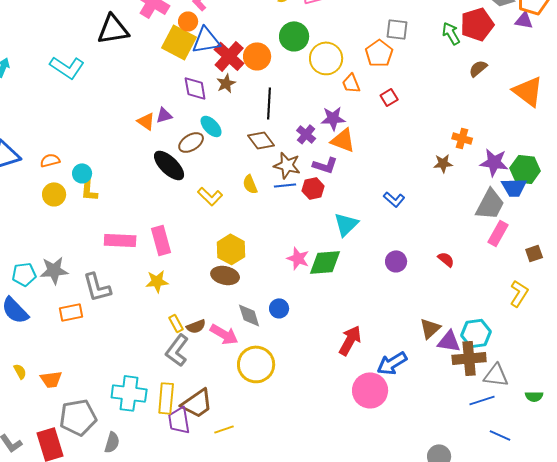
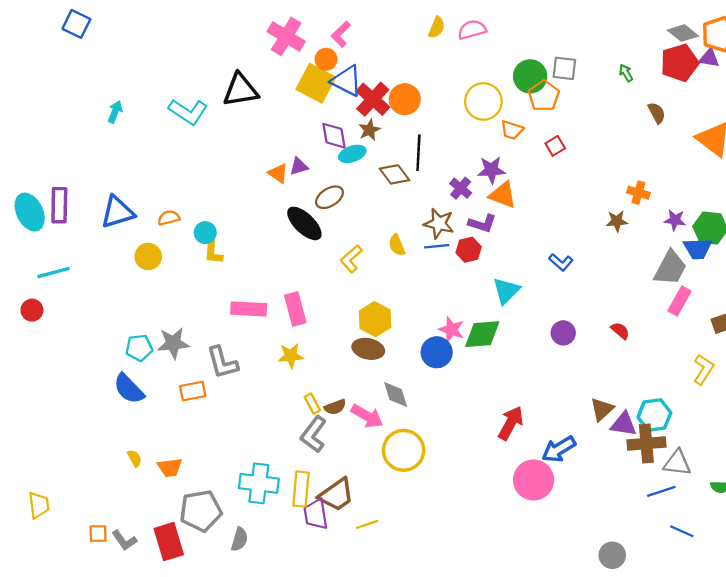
red pentagon: (477, 24) -> (680, 63), moved
black triangle: (113, 29) -> (241, 90), moved
green arrow: (451, 33) -> (626, 73), size x0.7
green circle: (294, 36) -> (530, 76), moved
blue triangle: (206, 40) -> (347, 81), turned 36
brown semicircle: (478, 68) -> (657, 113), turned 102
orange trapezoid: (351, 83) -> (512, 130), turned -50
cyan ellipse: (211, 126) -> (352, 154), moved, turned -65
brown diamond: (261, 140) -> (394, 174), moved
purple star: (494, 162) -> (675, 220), size x0.7
yellow circle: (54, 194) -> (148, 257), moved
yellow L-shape: (210, 196) -> (351, 259), turned 95
blue circle: (279, 308) -> (437, 352), moved, size x1.4

